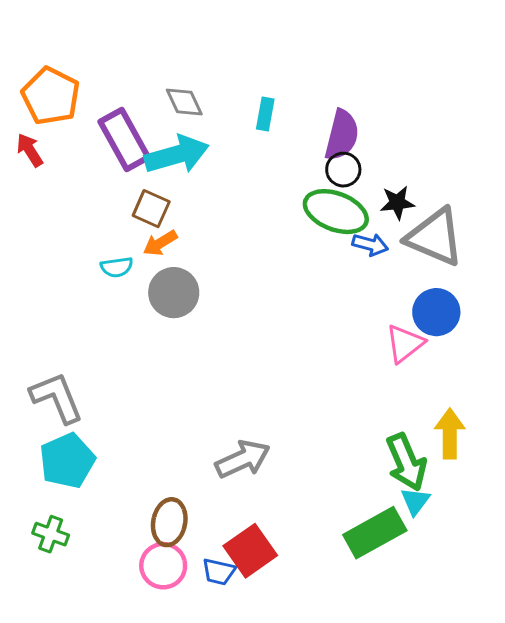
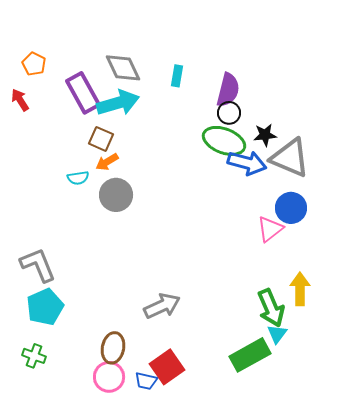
orange pentagon: (51, 96) -> (34, 64), size x0.6
gray diamond: (184, 102) -> (123, 68), size x1.4
blue arrow: (370, 245) -> (247, 163), size x1.6

